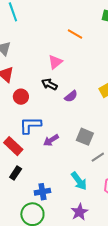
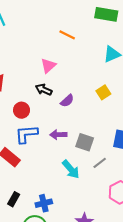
red circle: (21, 97) -> (22, 110), moved
purple arrow: (51, 140) -> (58, 135), moved, turned 35
black rectangle: (16, 173) -> (14, 199), moved
cyan arrow: (79, 181) -> (71, 169), moved

